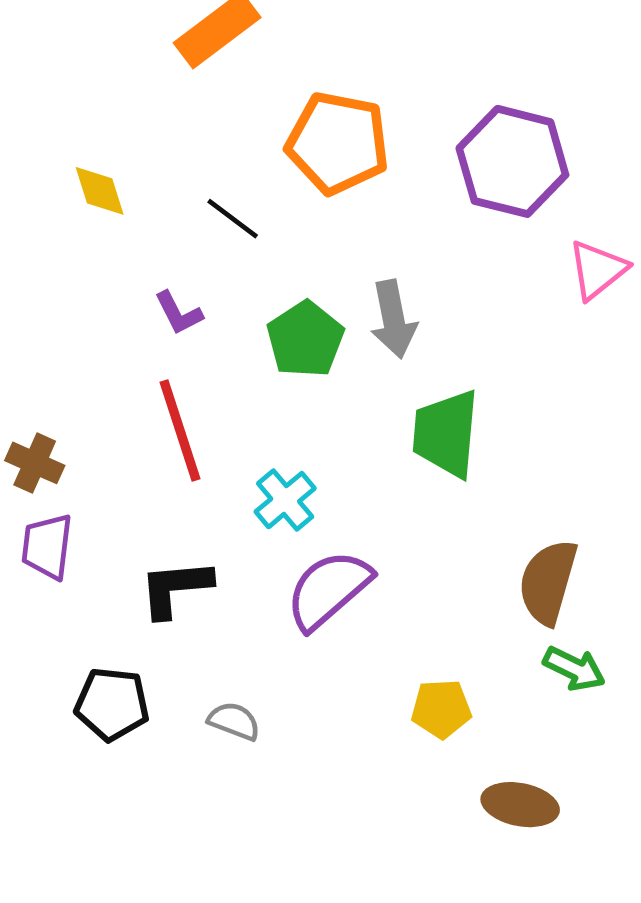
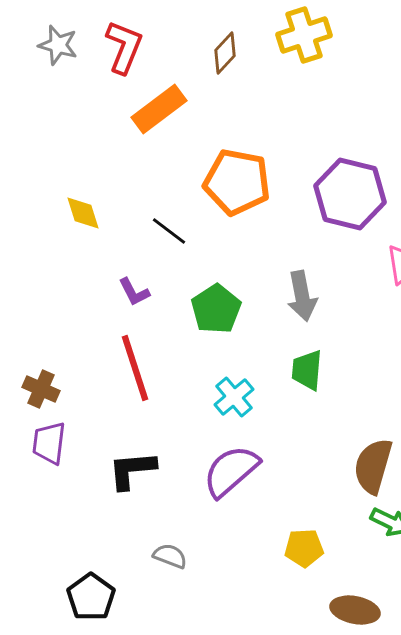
gray arrow: (393, 319) -> (302, 296), moved
green trapezoid: (446, 434) -> (307, 370), size x0.7
cyan cross: (285, 500) -> (234, 397), moved
black pentagon: (112, 704) -> (91, 597), moved, turned 30

